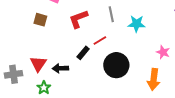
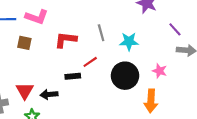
red L-shape: (78, 19) -> (66, 40), turned 30
black rectangle: (83, 53) -> (73, 76), turned 48
black circle: (116, 65) -> (125, 76), moved

